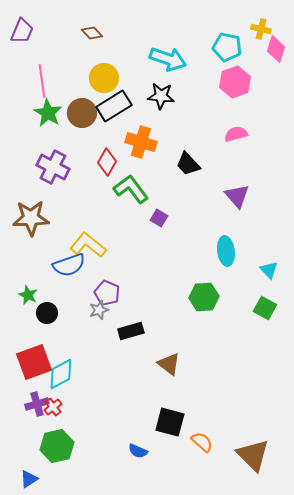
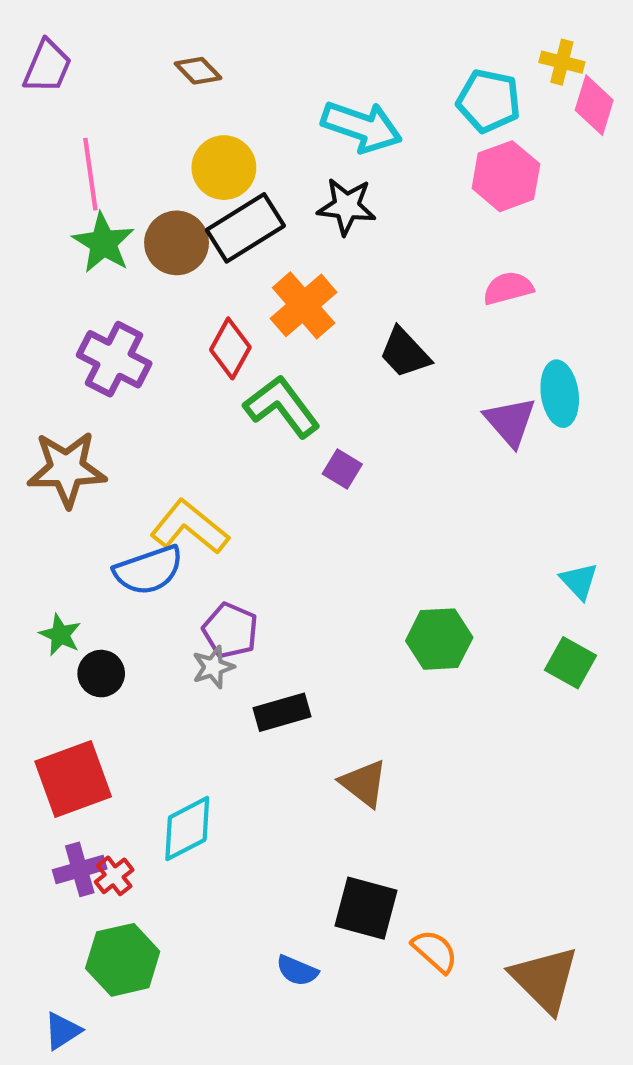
orange cross: (141, 142) -> (304, 305), turned 32
cyan ellipse: (226, 251) -> (560, 394), moved
cyan diamond: (61, 374) -> (187, 829), moved

